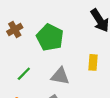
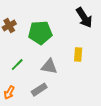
green pentagon: (50, 37) -> (40, 33), turned -30

